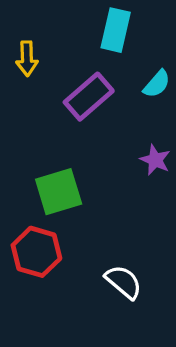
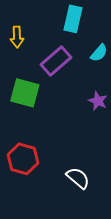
green square: (59, 192) -> (25, 93), moved, turned 32

